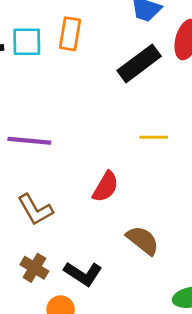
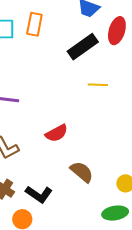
yellow line: (154, 137) -> (98, 85), moved
red semicircle: (106, 187) -> (57, 133), turned 30

